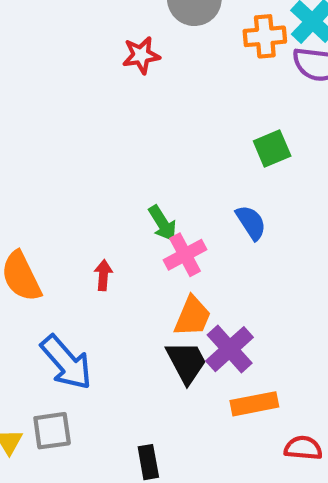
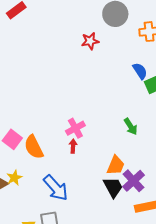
blue semicircle: (251, 222) -> (140, 71), moved
green arrow: (162, 223) -> (131, 126), moved
pink cross: (185, 255) -> (75, 128), moved

